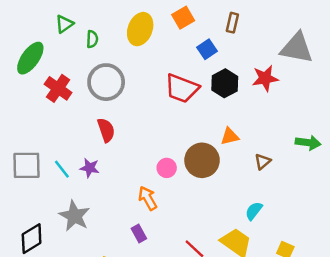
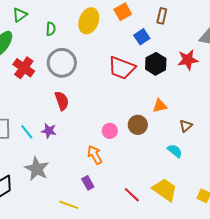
green triangle: (64, 24) -> (20, 15), moved
brown circle: (202, 160) -> (138, 125), size x0.7
cyan semicircle: (254, 211) -> (175, 151), moved, turned 91

